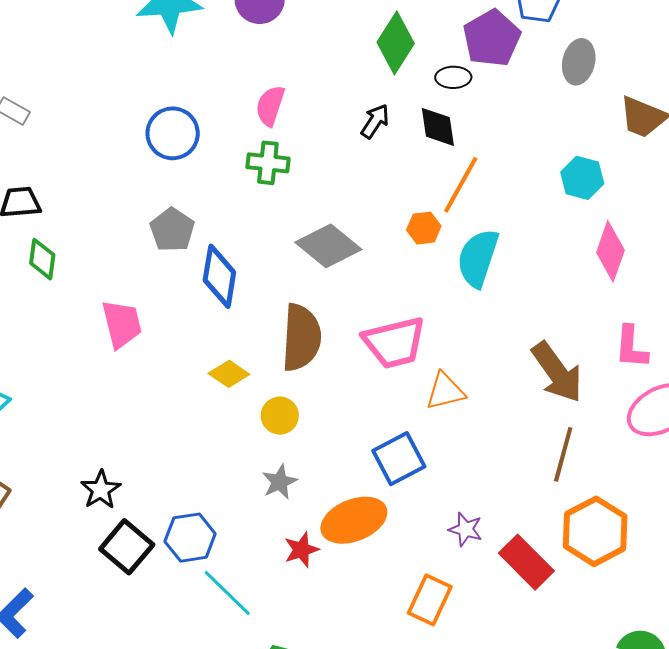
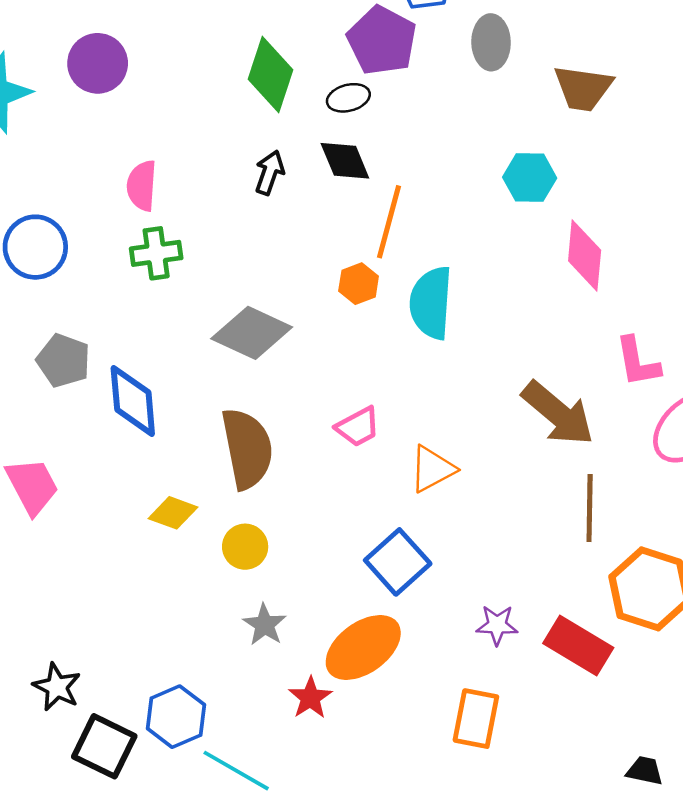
pink trapezoid: (394, 343) -> (358, 427), size x0.6

